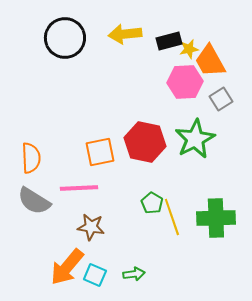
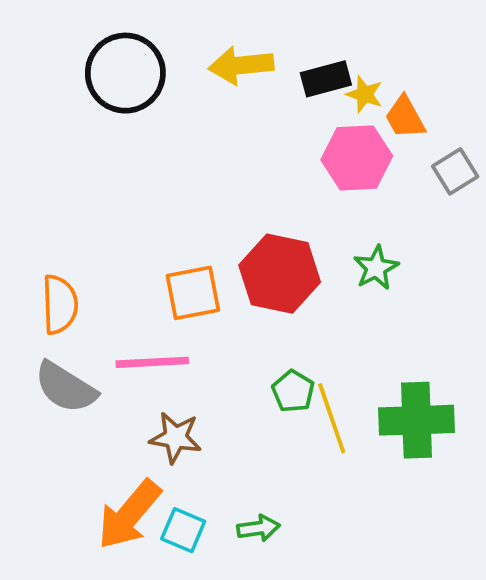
yellow star: (189, 49) -> (364, 94), turned 30
orange trapezoid: (210, 61) -> (405, 117), size x0.7
gray square: (221, 99) -> (455, 171), moved
green star: (195, 139) -> (376, 268), size x0.6

